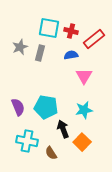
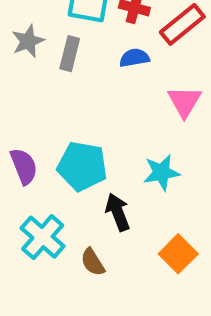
pink triangle: (84, 76) -> (184, 102), moved
cyan cross: (27, 141) -> (43, 237), turned 30
orange square: (82, 142) -> (178, 254), moved

